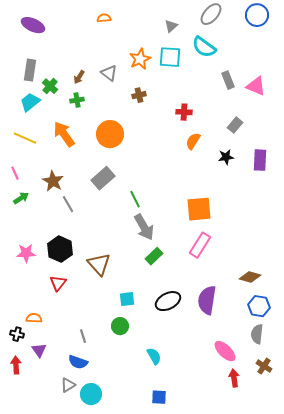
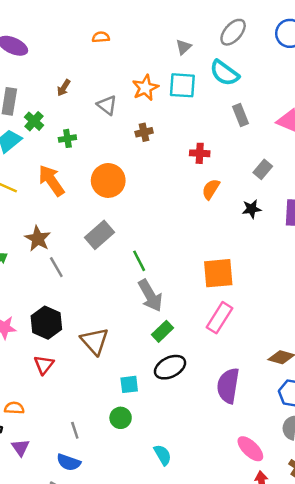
brown arrow: (79, 77) -> (64, 88), moved
gray rectangle: (228, 80) -> (240, 115), moved
black ellipse: (168, 301) -> (170, 367), moved

